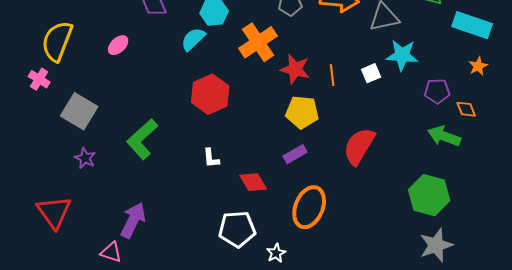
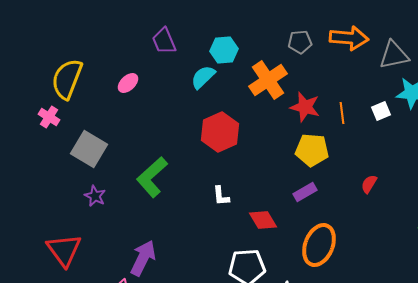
red semicircle: (359, 146) -> (369, 184), size x0.5

